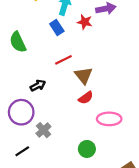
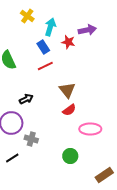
red line: (63, 60) -> (45, 66), moved
gray cross: (43, 130) -> (31, 139), turned -32

